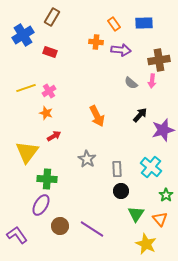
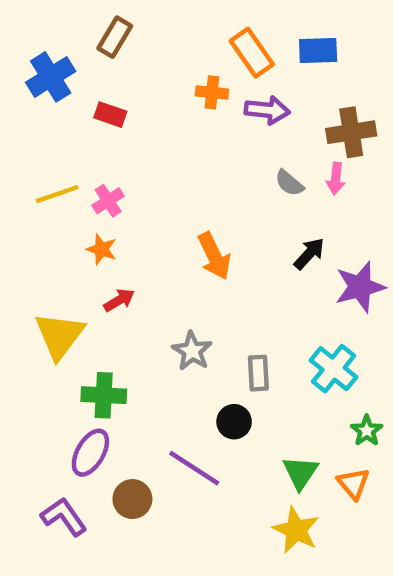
orange rectangle: (114, 24) -> (252, 53), size x1.5
black circle: (121, 191) -> (234, 422), moved
purple line: (92, 229) -> (194, 468), moved
purple L-shape: (17, 235) -> (64, 517), moved
yellow star: (146, 244) -> (296, 530), moved

